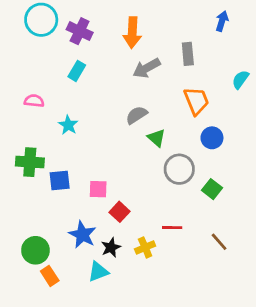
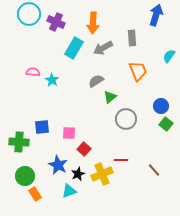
blue arrow: (222, 21) -> (156, 15), size x1.5
cyan rectangle: (77, 71) -> (74, 48), moved, size x1.5
pink semicircle: (34, 101) -> (33, 72), moved
cyan star: (68, 125) -> (52, 80), moved
green triangle: (156, 138) -> (110, 97), turned 40
blue circle: (212, 138) -> (161, 106), moved
green cross: (30, 162) -> (19, 142), moved
green square: (212, 189) -> (166, 124), moved
yellow cross: (145, 247) -> (102, 174), size x1.5

